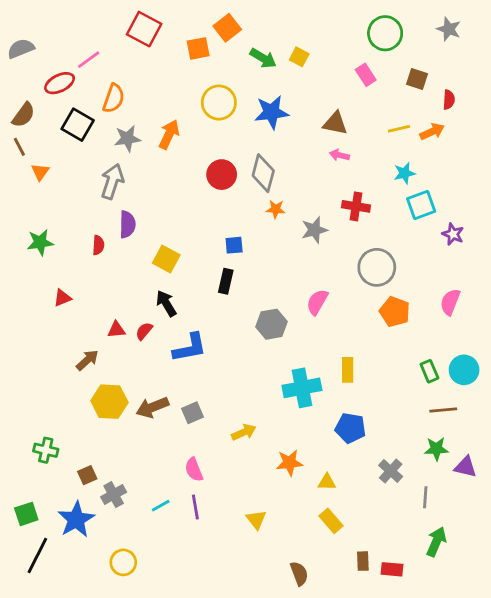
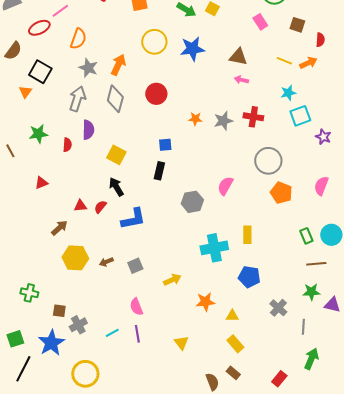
black square: (78, 125) -> (40, 72), moved
yellow line: (399, 129) -> (284, 61), turned 35
gray star: (127, 139) -> (88, 68), turned 30
brown line: (19, 147) -> (10, 151), moved
gray diamond: (263, 173) -> (115, 99), moved
gray star: (314, 230) -> (223, 121), moved
green star: (40, 242) -> (38, 134), moved
brown arrow: (152, 407) -> (106, 262), size x0.6
brown square: (87, 475) -> (59, 311), turned 32
brown rectangle: (363, 561) -> (233, 373), moved, turned -48
yellow circle: (123, 562) -> (85, 374), size x1.4
red rectangle: (392, 569) -> (279, 379), turned -56

